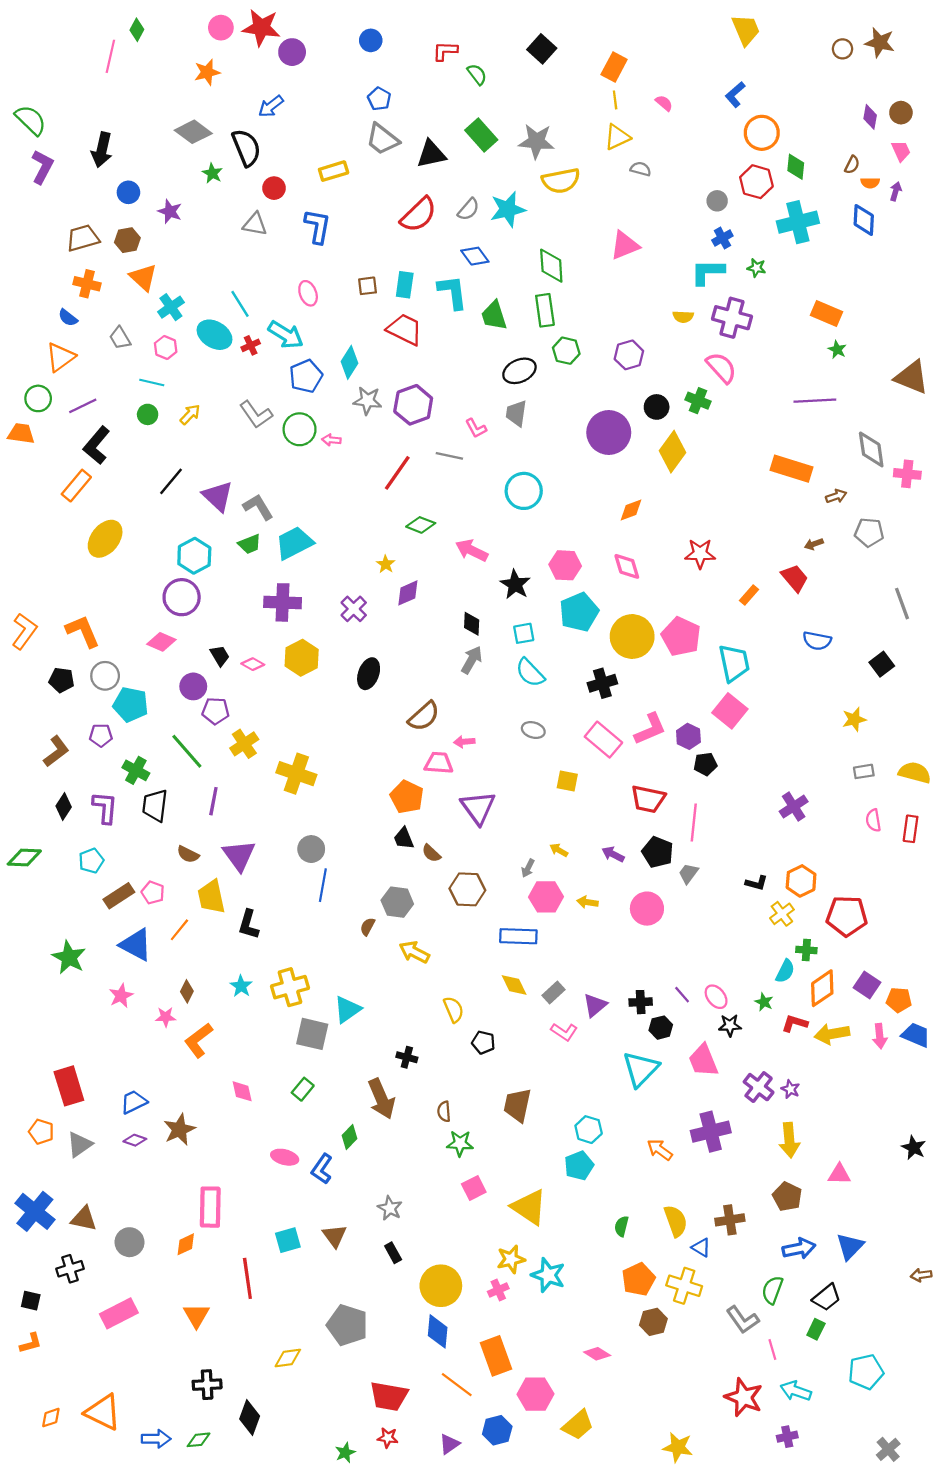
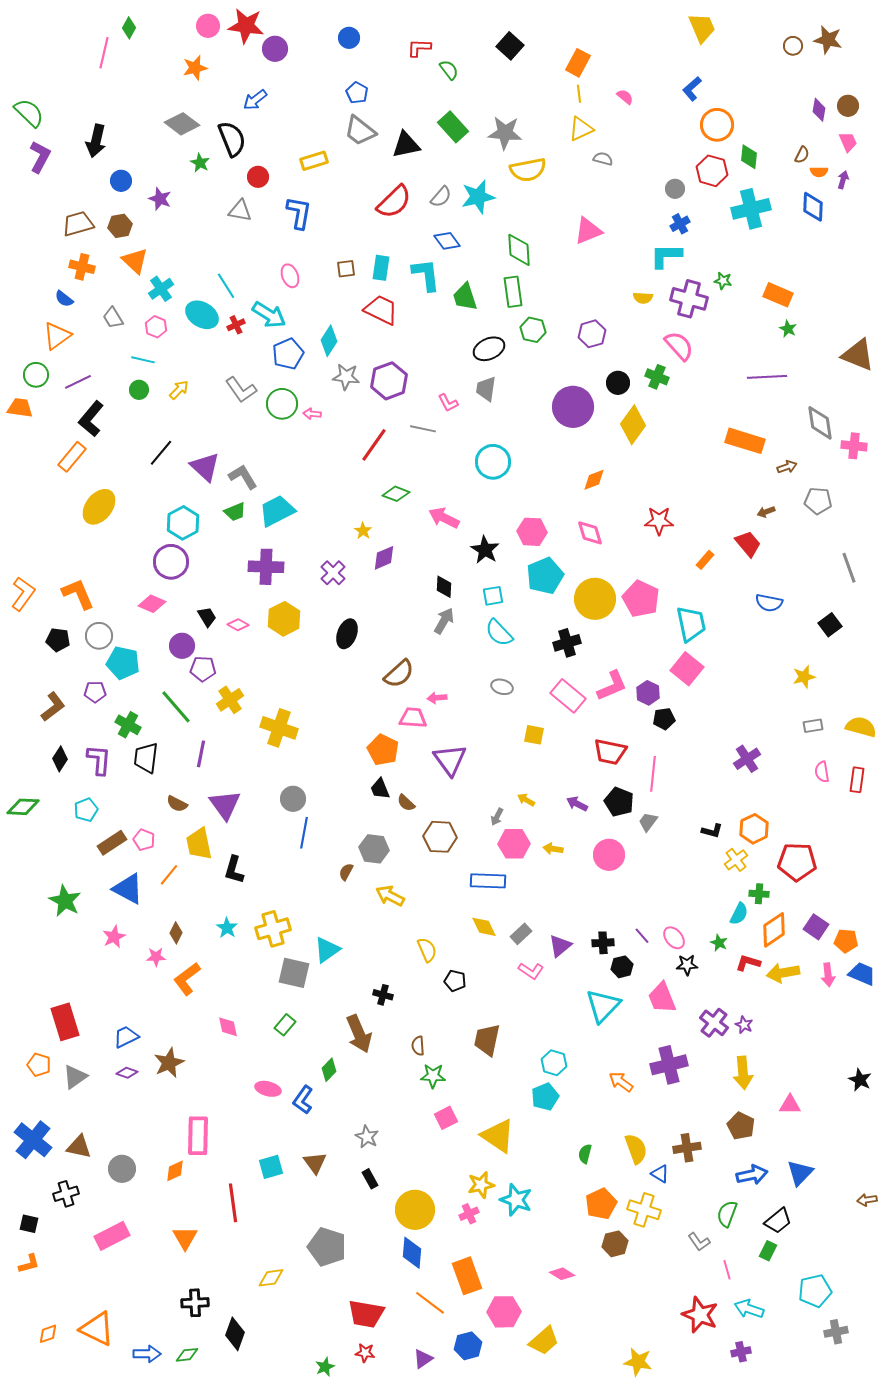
green star: (756, 268) -> (723, 281), moved
gray L-shape: (743, 1320) -> (699, 1242), size x0.7
gray cross: (888, 1449) -> (836, 1332), moved, turned 30

